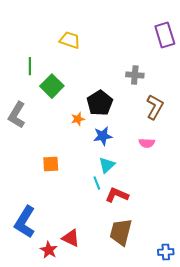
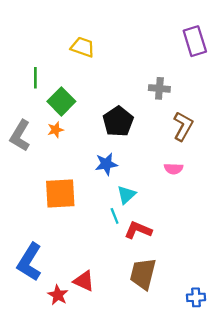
orange star: (78, 119) -> (55, 130), moved
blue star: (103, 136) -> (106, 164), moved
orange square: (51, 164) -> (60, 194), size x1.6

